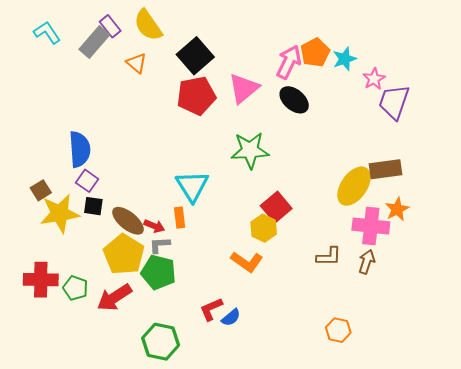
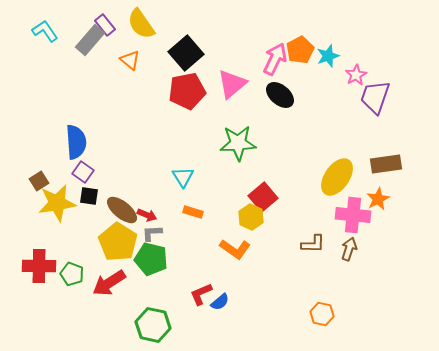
brown rectangle: (386, 169) -> (386, 164), moved
cyan triangle: (192, 186) -> (183, 177), size x0.7
orange rectangle: (180, 218) -> (193, 212), moved, turned -66

